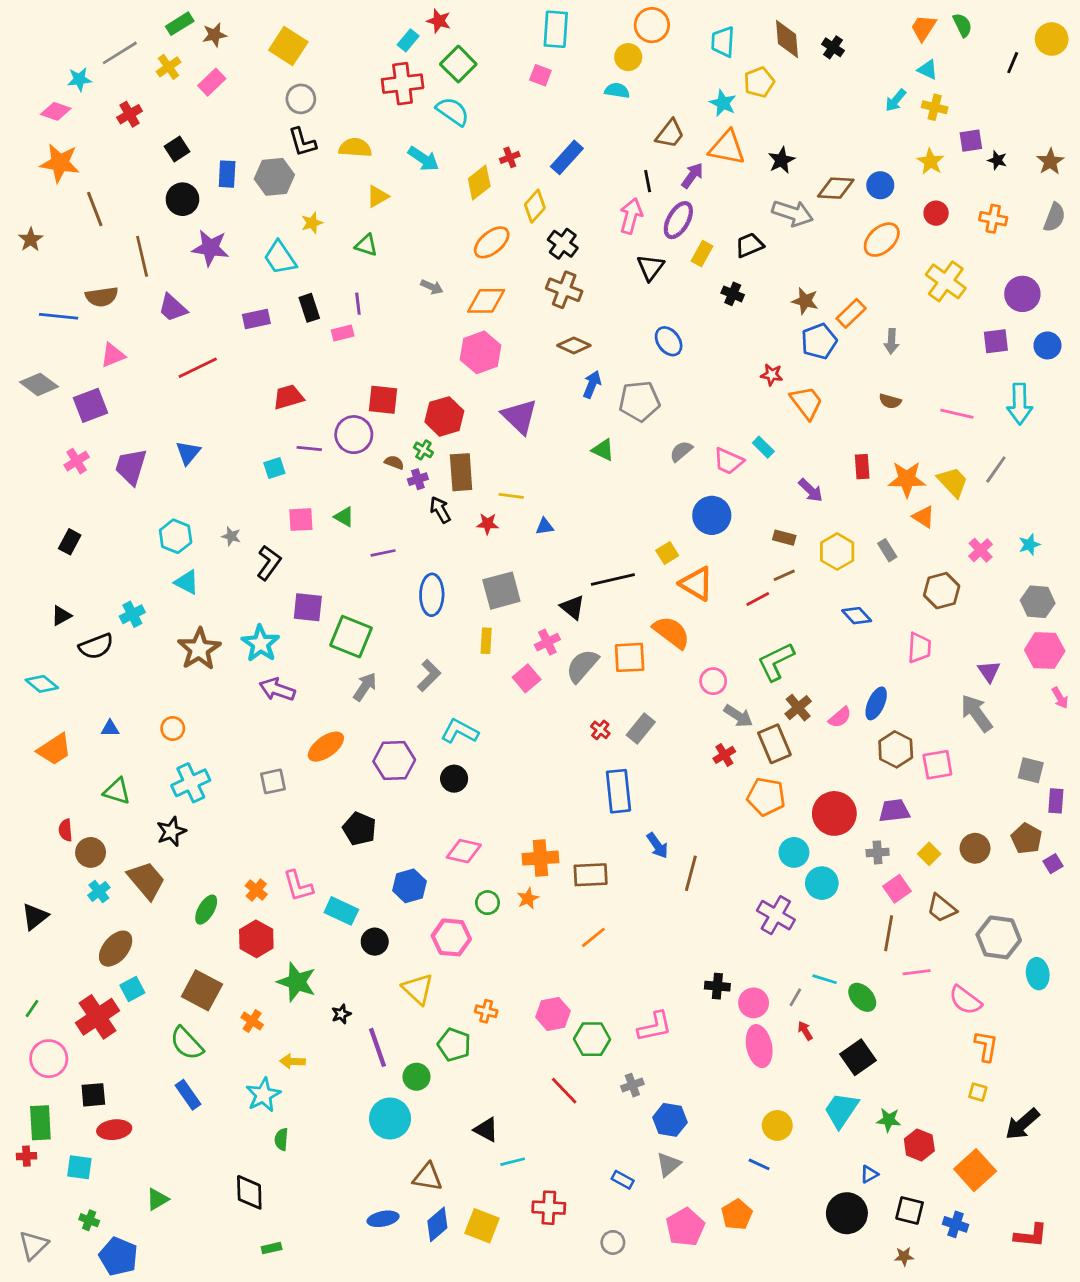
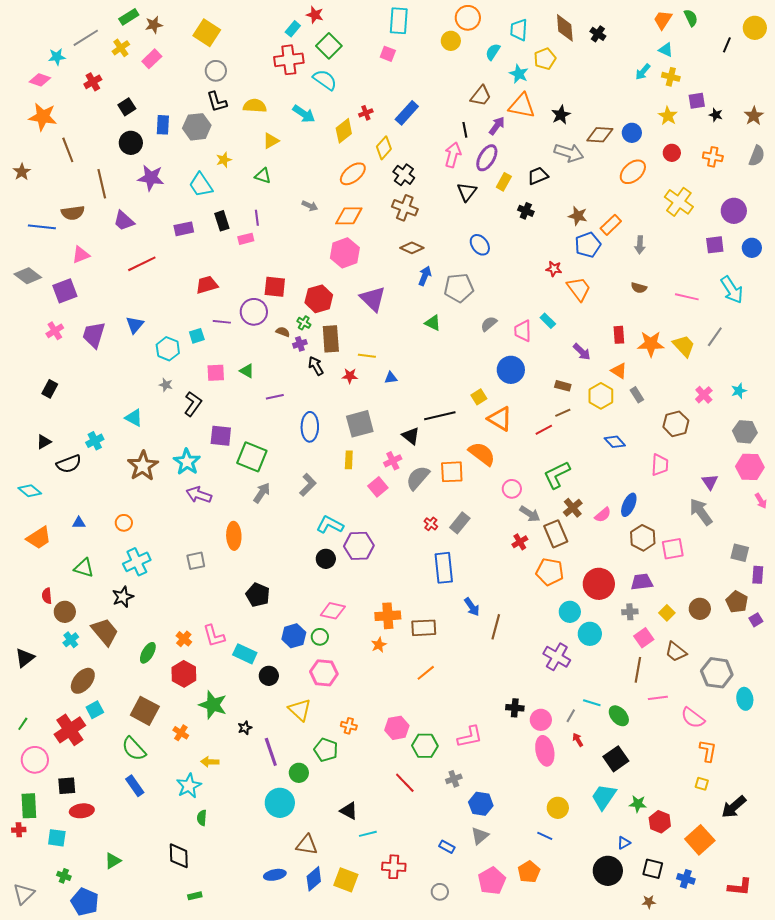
cyan semicircle: (617, 91) -> (493, 52), moved, turned -66
cyan arrow: (1020, 404) -> (732, 290), turned -32
pink trapezoid: (728, 461) -> (523, 331), turned 65
orange triangle: (923, 517) -> (619, 371), moved
cyan hexagon: (176, 536) -> (168, 349), moved
orange ellipse: (326, 747) -> (234, 536), turned -56
purple hexagon: (394, 761) -> (359, 546), moved
green circle: (488, 903) -> (320, 637), moved

